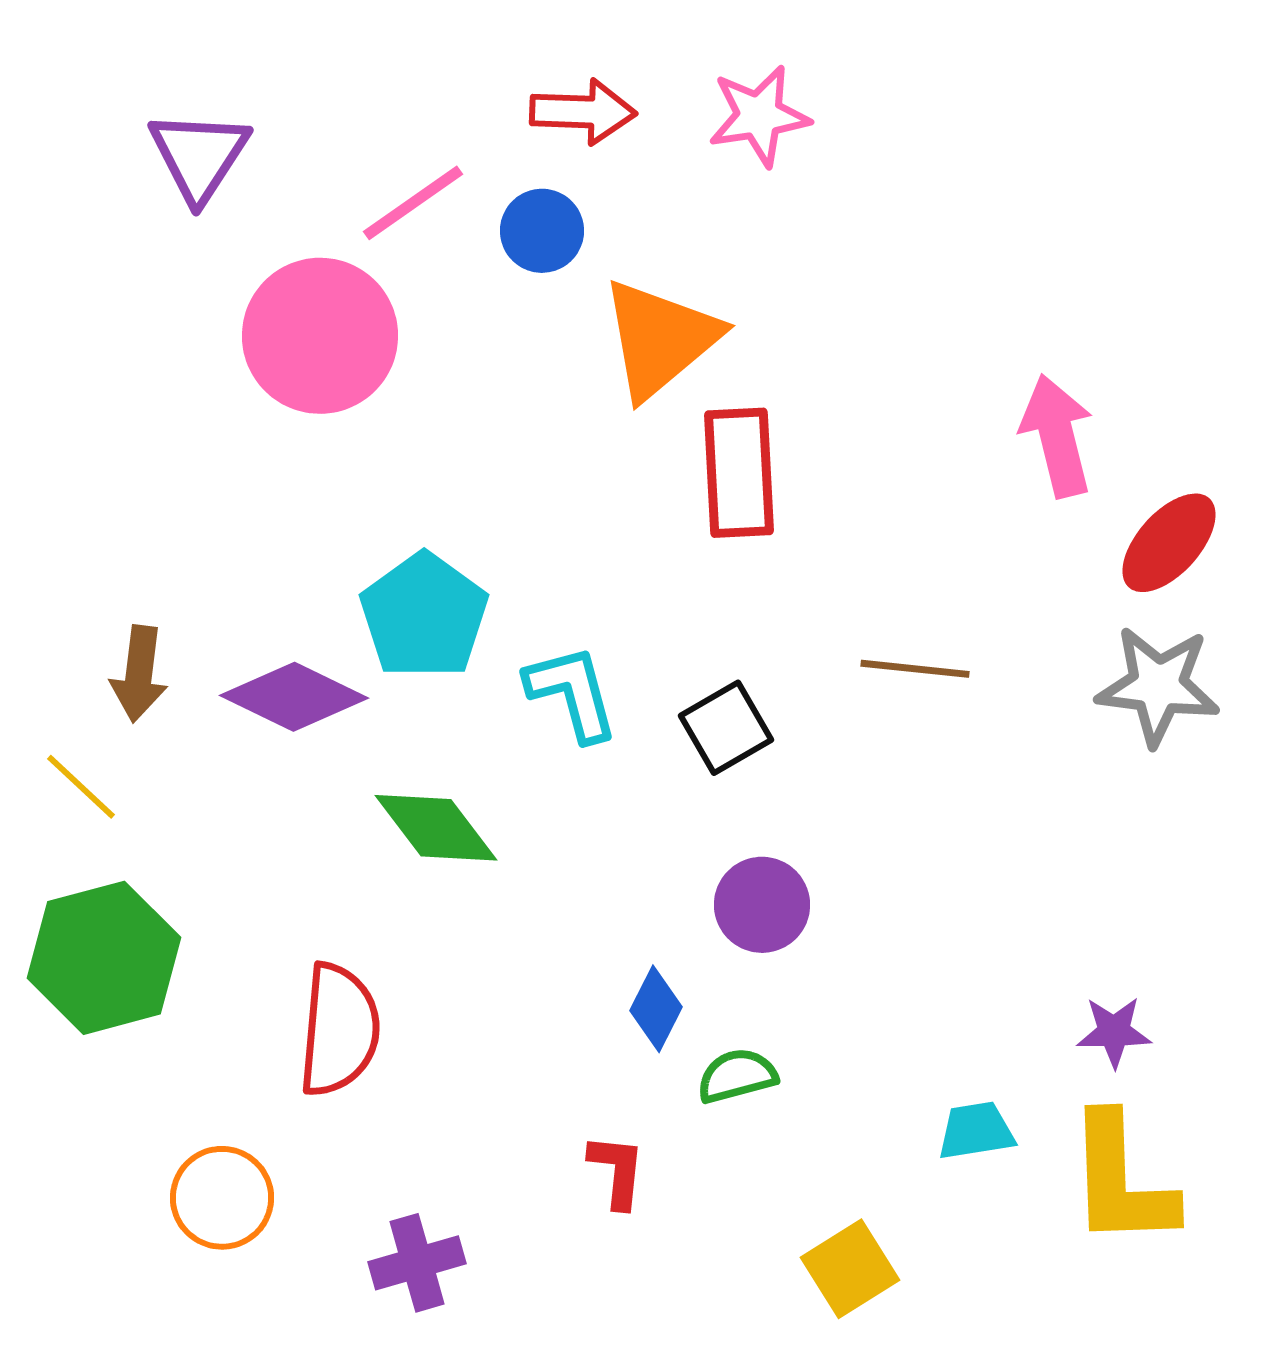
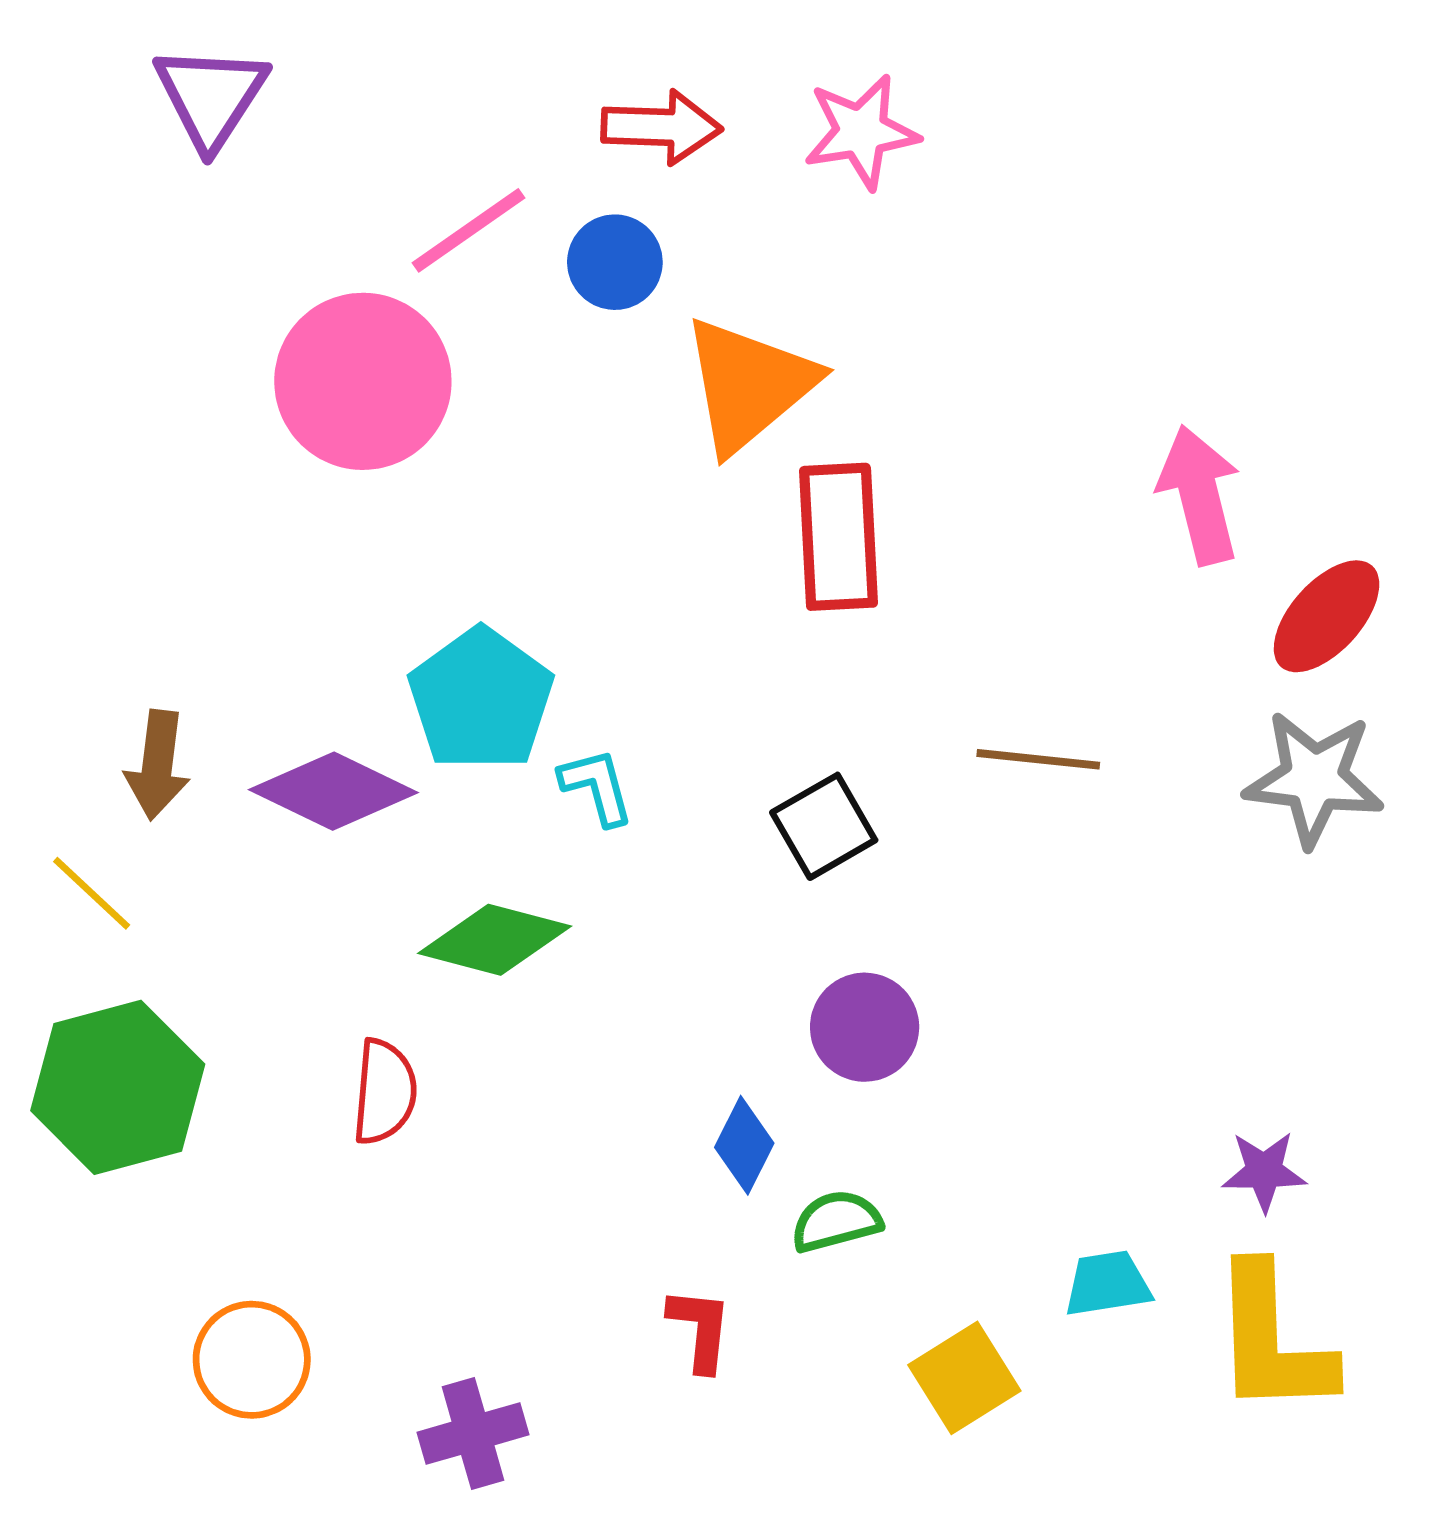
purple triangle: (199, 156) -> (211, 96), moved
cyan L-shape: (572, 693) -> (597, 787), moved, size x0.7
green diamond: (436, 828) -> (495, 940), turned -38
red semicircle: (339, 1030) -> (384, 1092), moved, size x0.7
yellow square: (850, 1269) -> (964, 1378), moved

